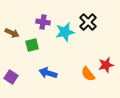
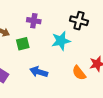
black cross: (88, 22) -> (79, 21), turned -30
cyan star: (65, 32) -> (61, 41), moved

